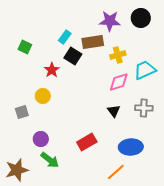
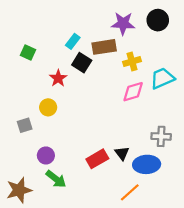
gray cross: (144, 108) -> (161, 136), moved
black triangle: (114, 111) -> (122, 153), moved

